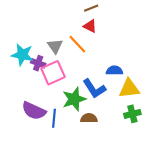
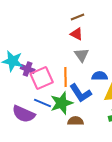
orange line: (77, 44) -> (66, 77), moved, turned 42
gray triangle: (55, 46) -> (82, 55), moved
blue line: (54, 118) -> (43, 103), moved, turned -72

